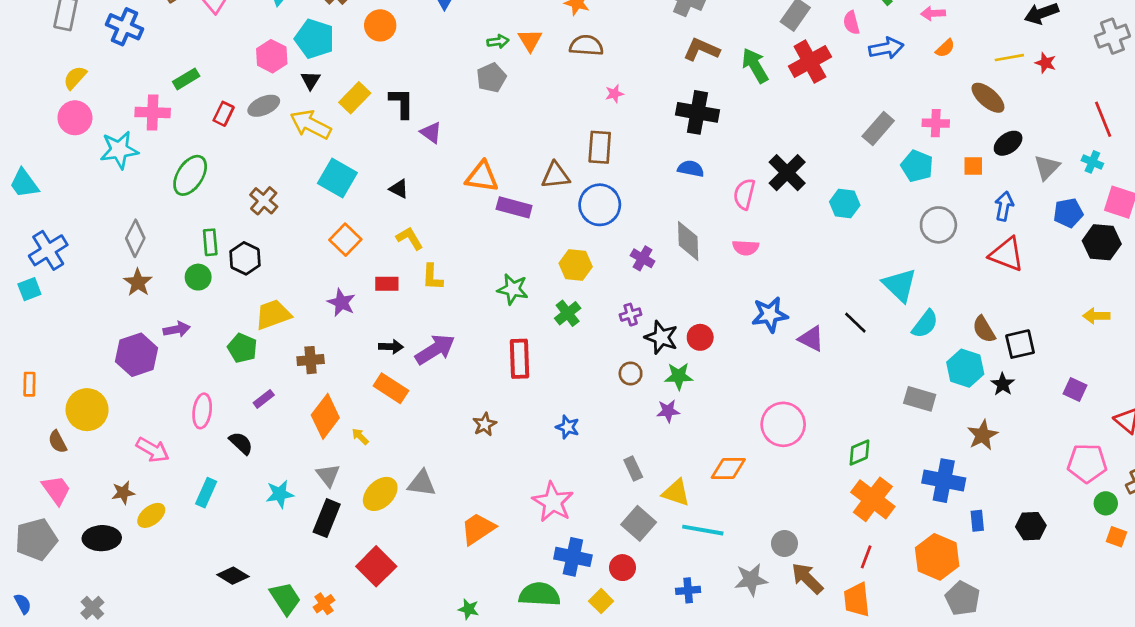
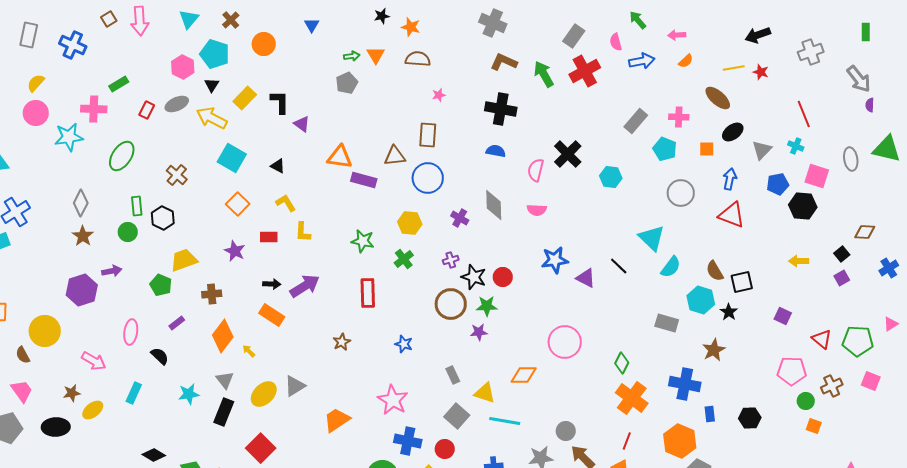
brown circle: (631, 373) -> (451, 304), size x1.8
green diamond: (859, 452) -> (622, 363), turned -40
gray triangle: (422, 483) -> (295, 386), turned -40

